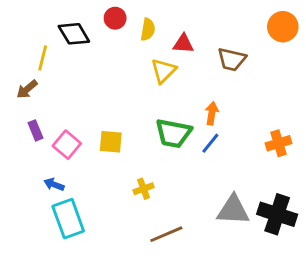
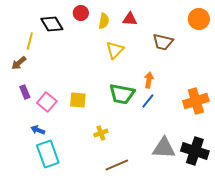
red triangle: (183, 44) -> (130, 19), moved
orange cross: (279, 143) -> (196, 101), size x1.4

